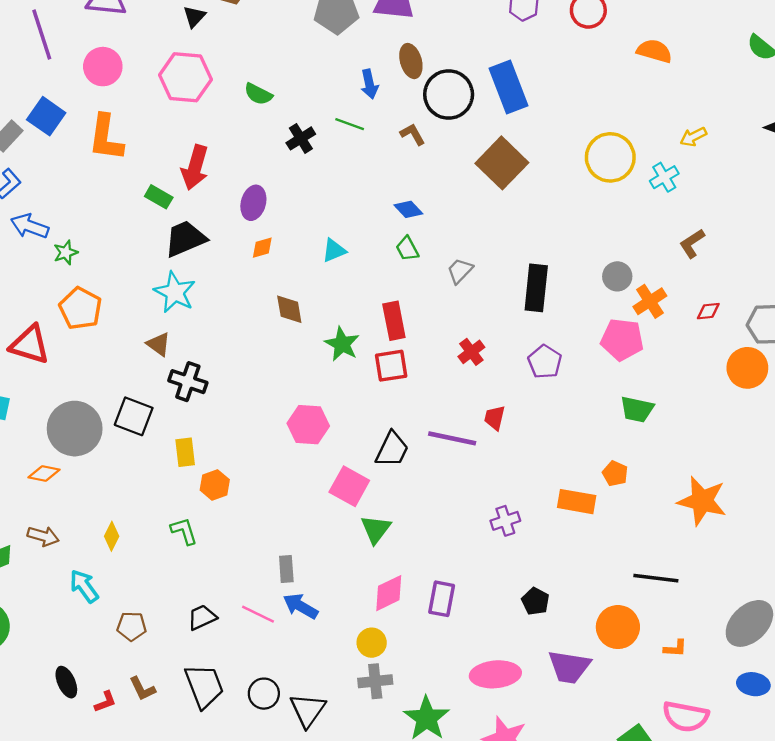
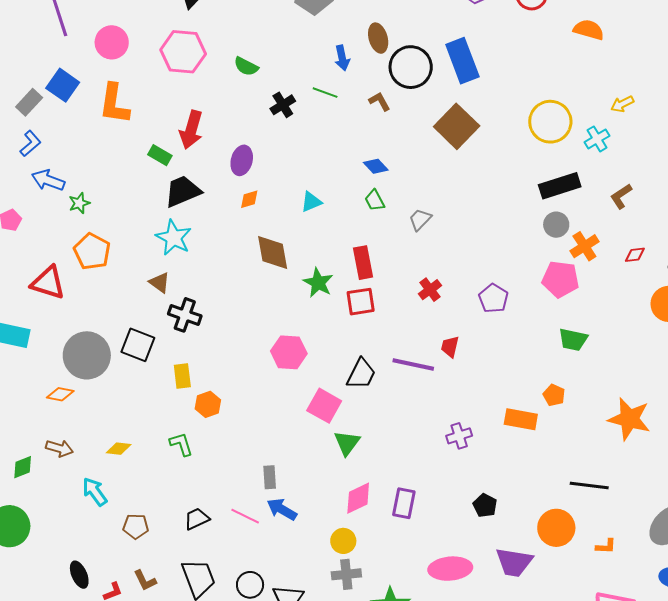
black rectangle: (536, 288) -> (560, 186), moved, turned 66
brown diamond: (289, 309) -> (273, 253), size x1.4
yellow diamond: (112, 536) -> (119, 449), turned 70

